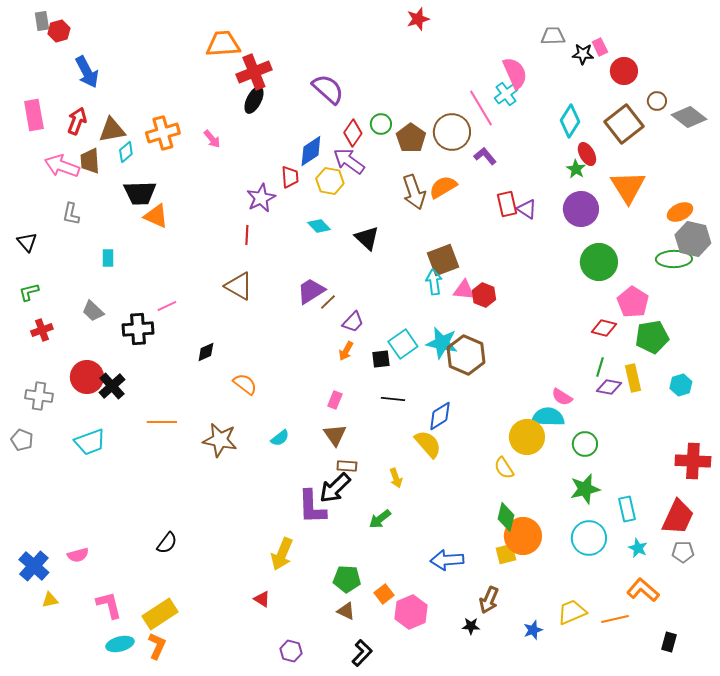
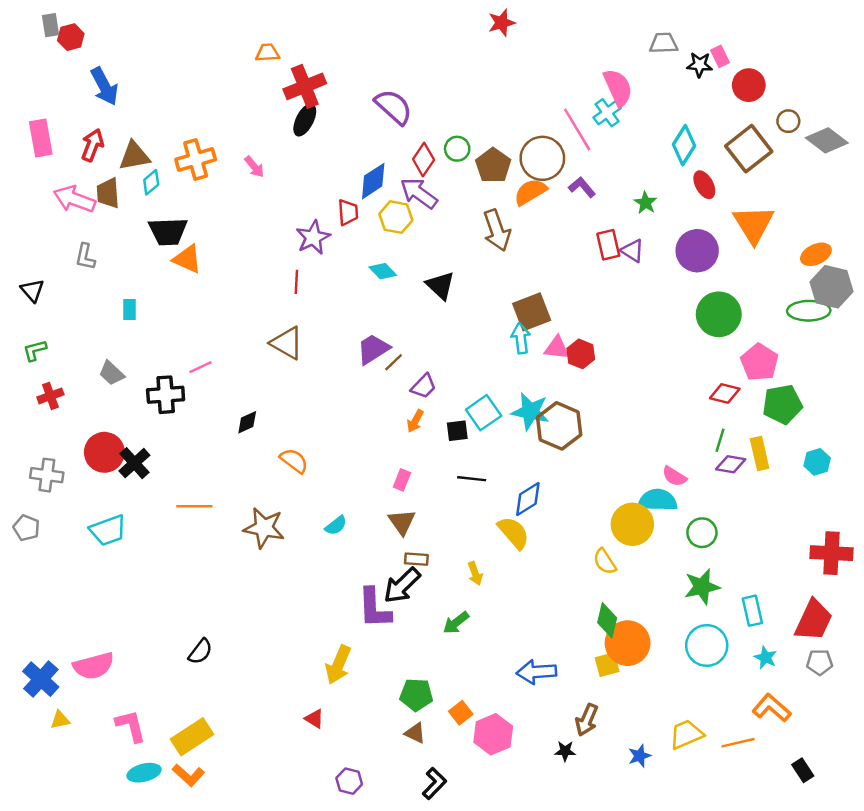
orange trapezoid: (223, 44) -> (268, 53), size x0.6
green star: (576, 169) -> (646, 203), moved
orange semicircle: (443, 187) -> (530, 192), moved
pink semicircle: (78, 555) -> (94, 666), size x1.6
black rectangle: (669, 642) -> (803, 770), turned -48
orange L-shape: (157, 646) -> (188, 775), turned 108

